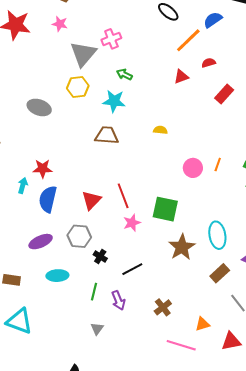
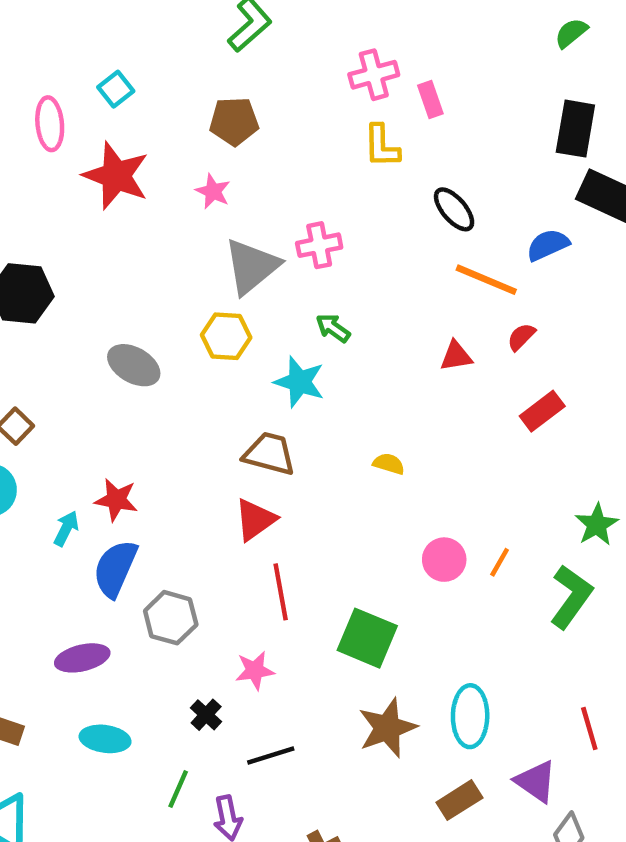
orange line: (188, 40) -> (486, 280), turned 56
red semicircle: (209, 63) -> (521, 337), turned -40
red triangle: (91, 200) -> (255, 520), moved
pink star: (132, 223) -> (255, 671), moved
gray hexagon: (79, 236) -> (171, 618), moved

